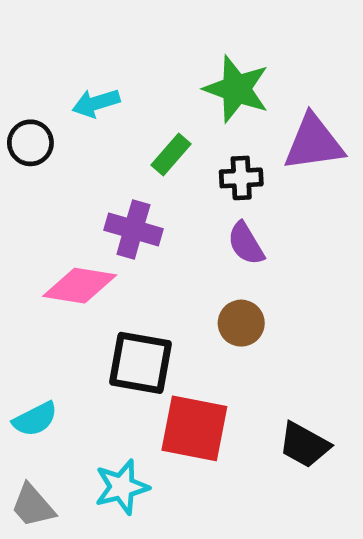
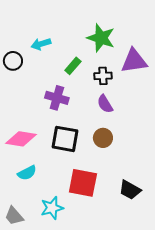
pink diamond: (80, 286) -> (21, 139), moved
black square: (140, 363) -> (65, 139), moved
cyan semicircle: (35, 419) -> (27, 173), moved

